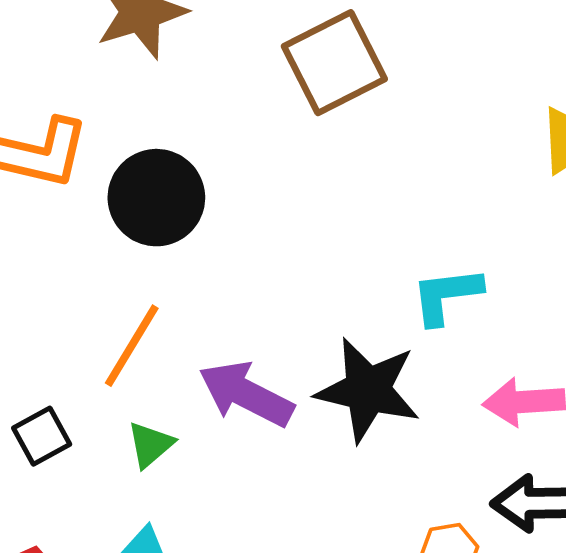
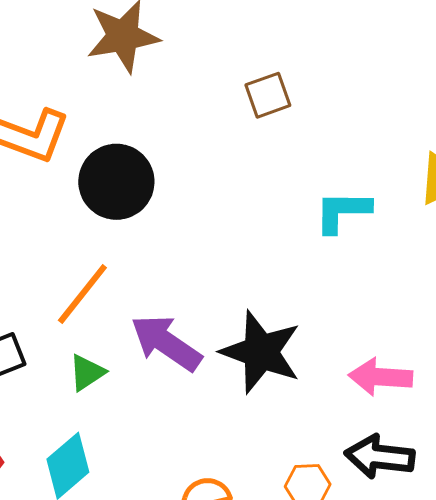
brown square: (334, 63) -> (268, 95), size x0.6
cyan L-shape: (446, 295) -> (342, 211), moved

